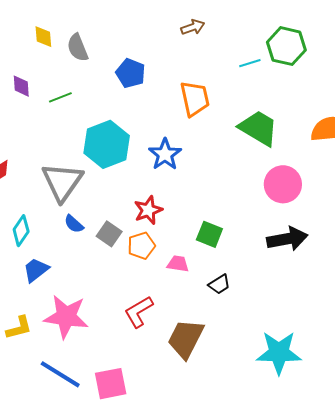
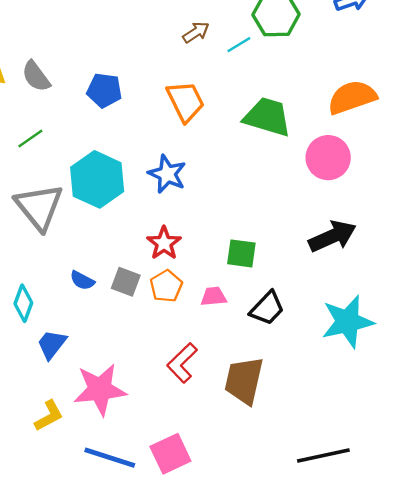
brown arrow: (193, 27) -> (196, 32), moved
gray triangle: (62, 182) -> (39, 207), moved
pink circle: (283, 184) -> (328, 158), moved
black trapezoid: (219, 284) -> (267, 308), size x1.4
cyan star: (279, 353) -> (347, 322), moved

